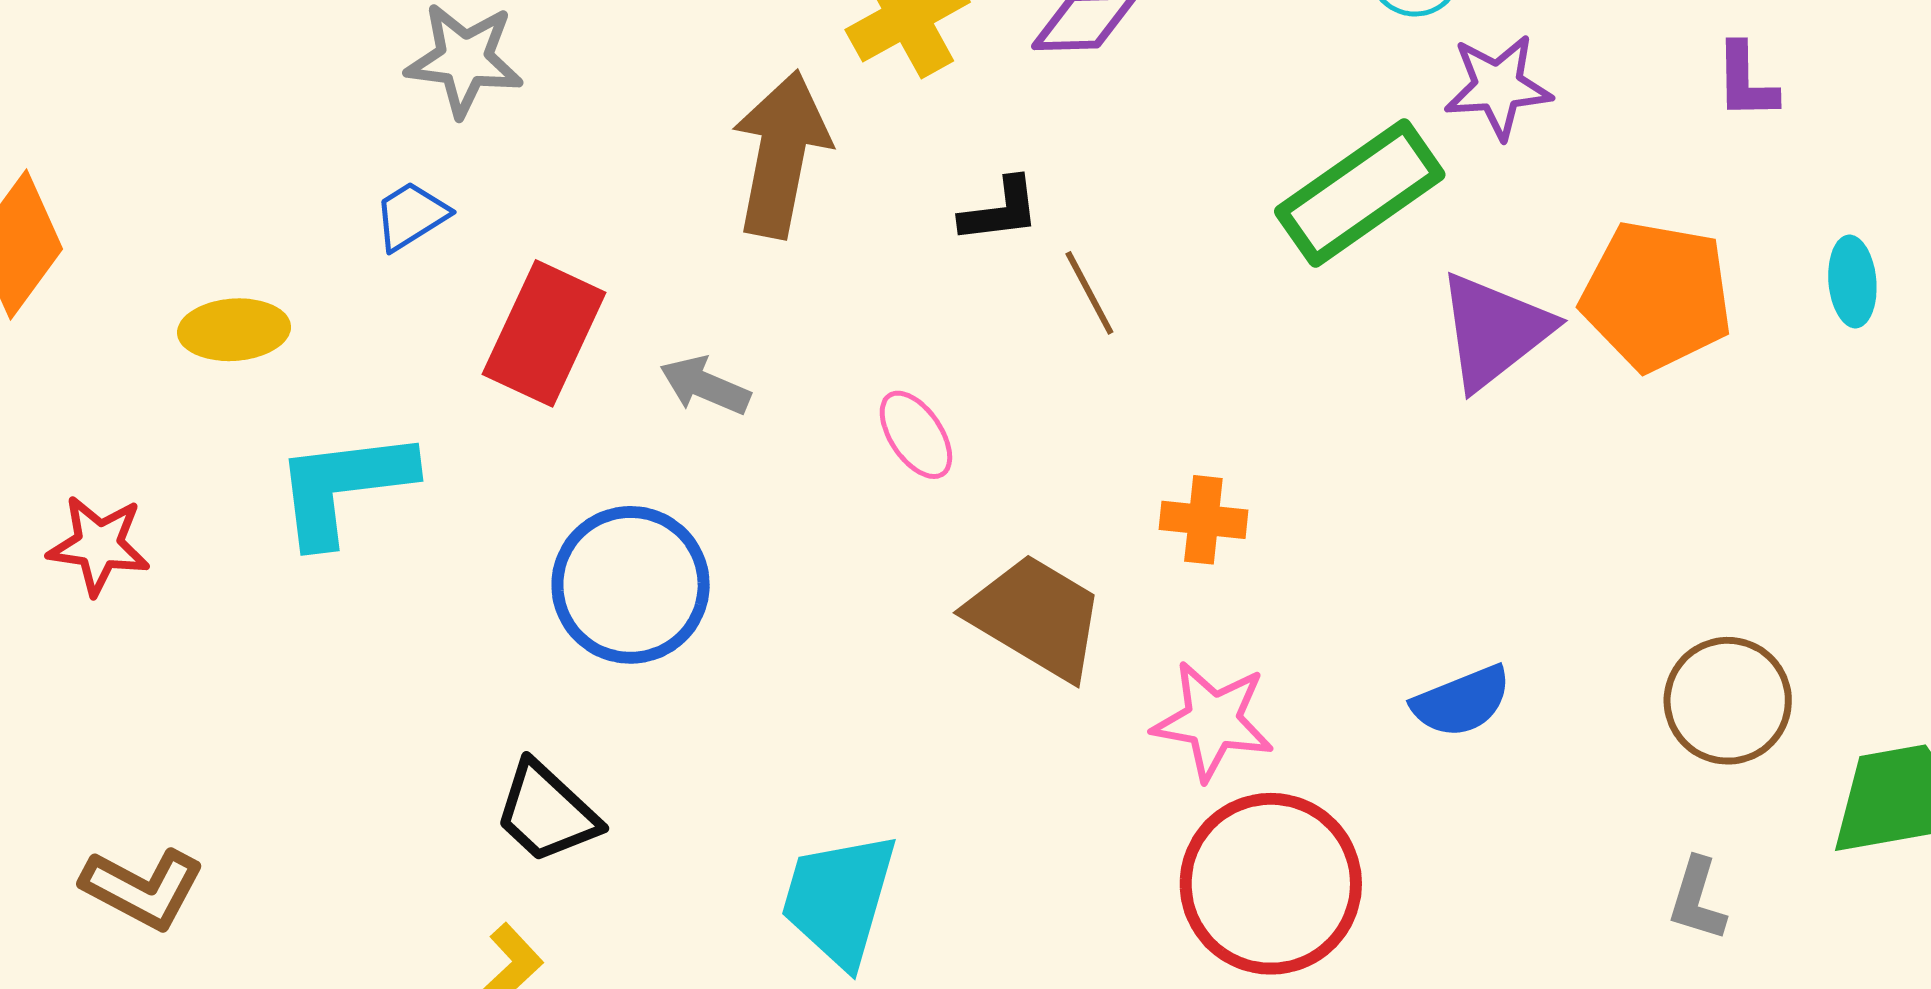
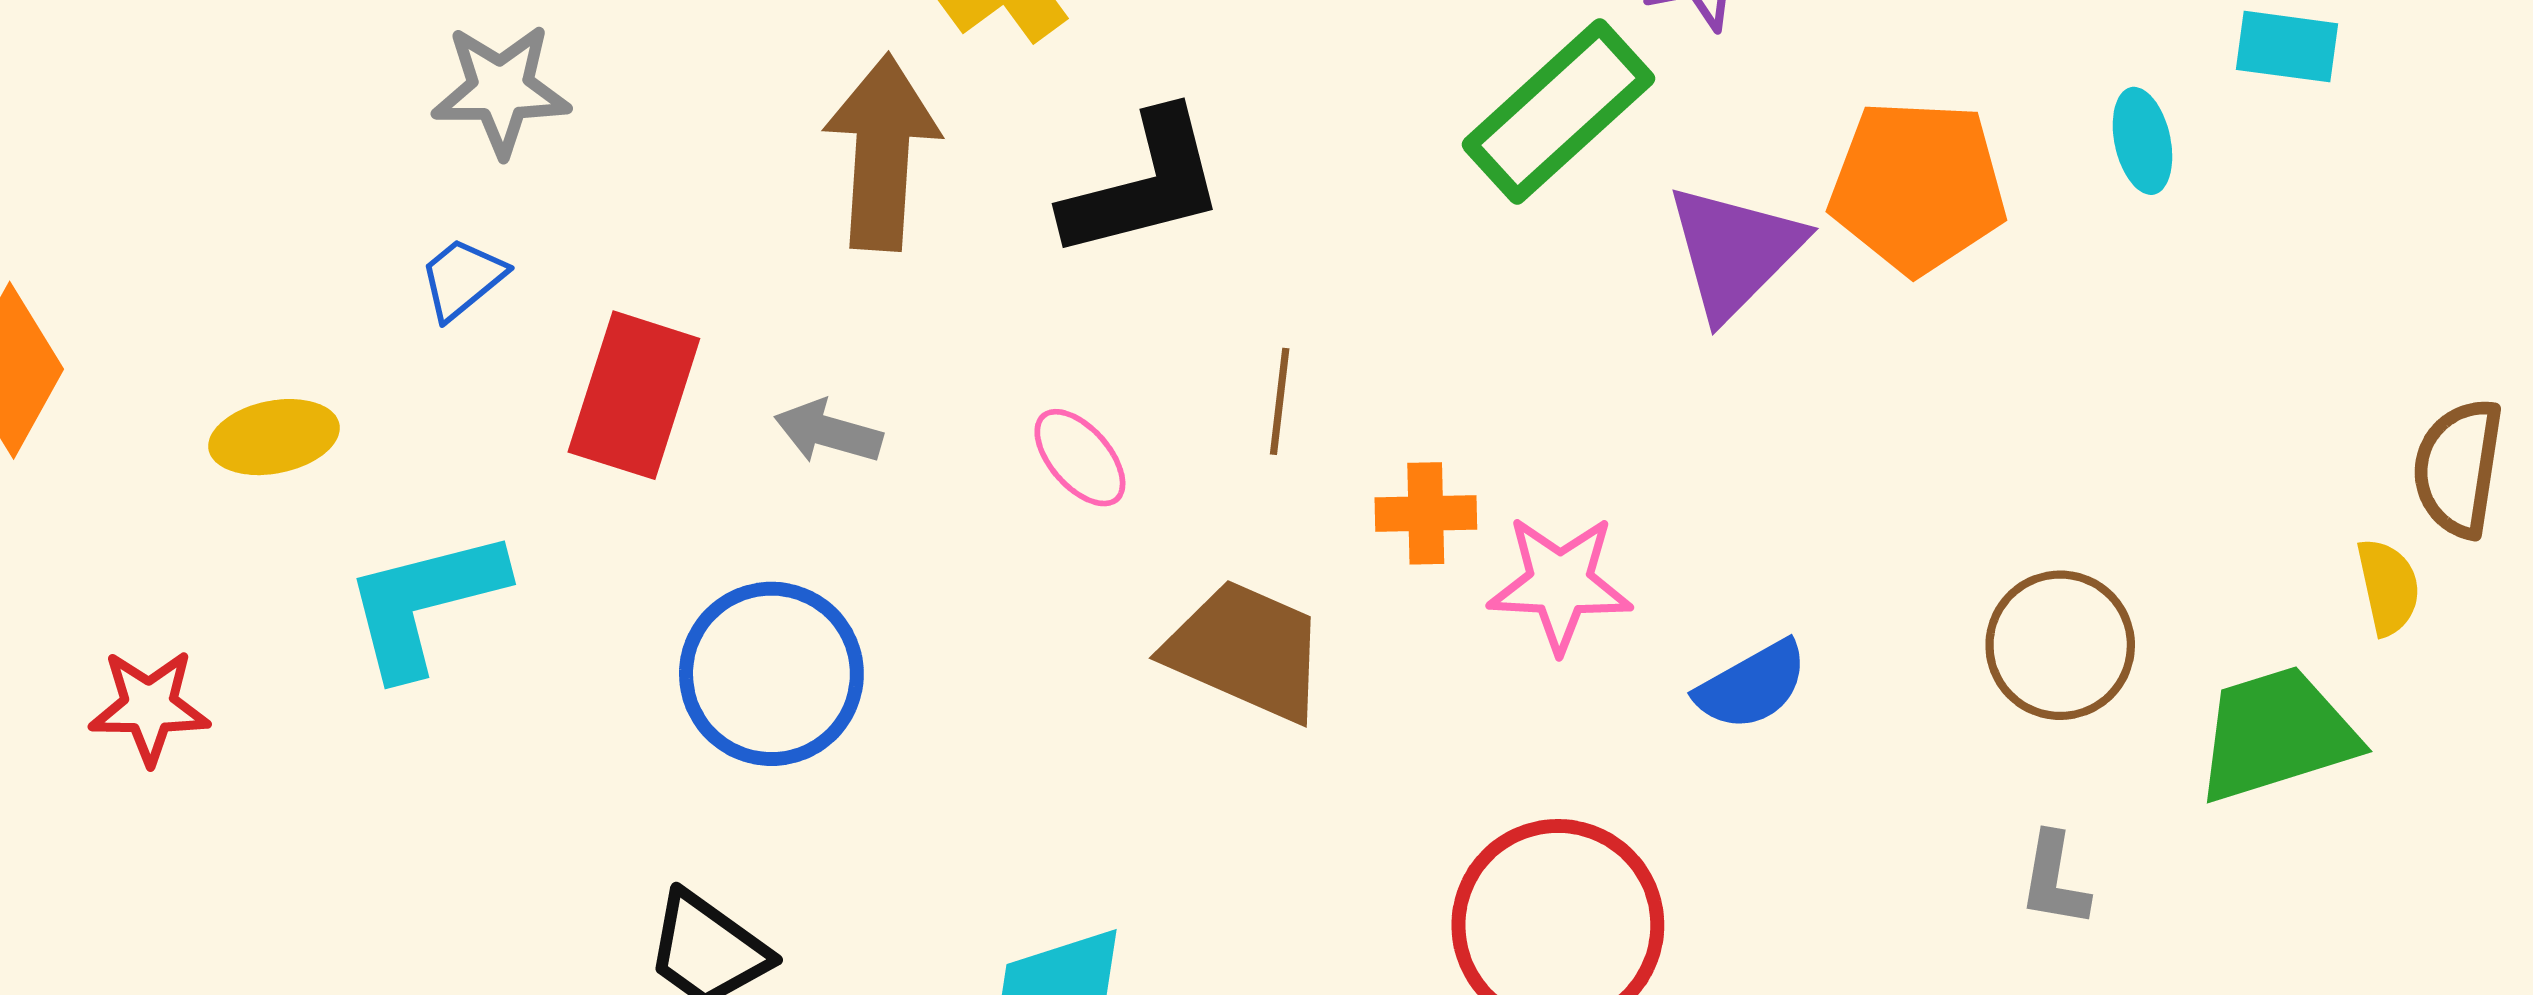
black L-shape: (1000, 210) -> (1144, 185), size x1.8
brown line: (1089, 293) -> (1280, 401), moved, turned 42
pink star: (1213, 721) -> (1560, 584), moved

